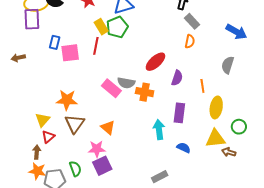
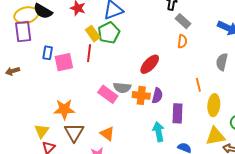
purple semicircle: (177, 78) -> (157, 96), moved

